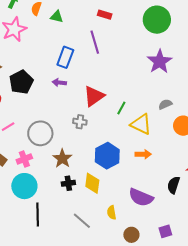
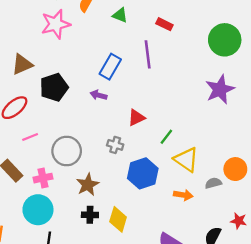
green triangle: (57, 17) -> (120, 15), moved
red triangle: (94, 96) -> (136, 118), size x0.7
gray semicircle: (165, 104) -> (213, 183), moved
blue hexagon: (107, 156) -> (143, 173), moved

